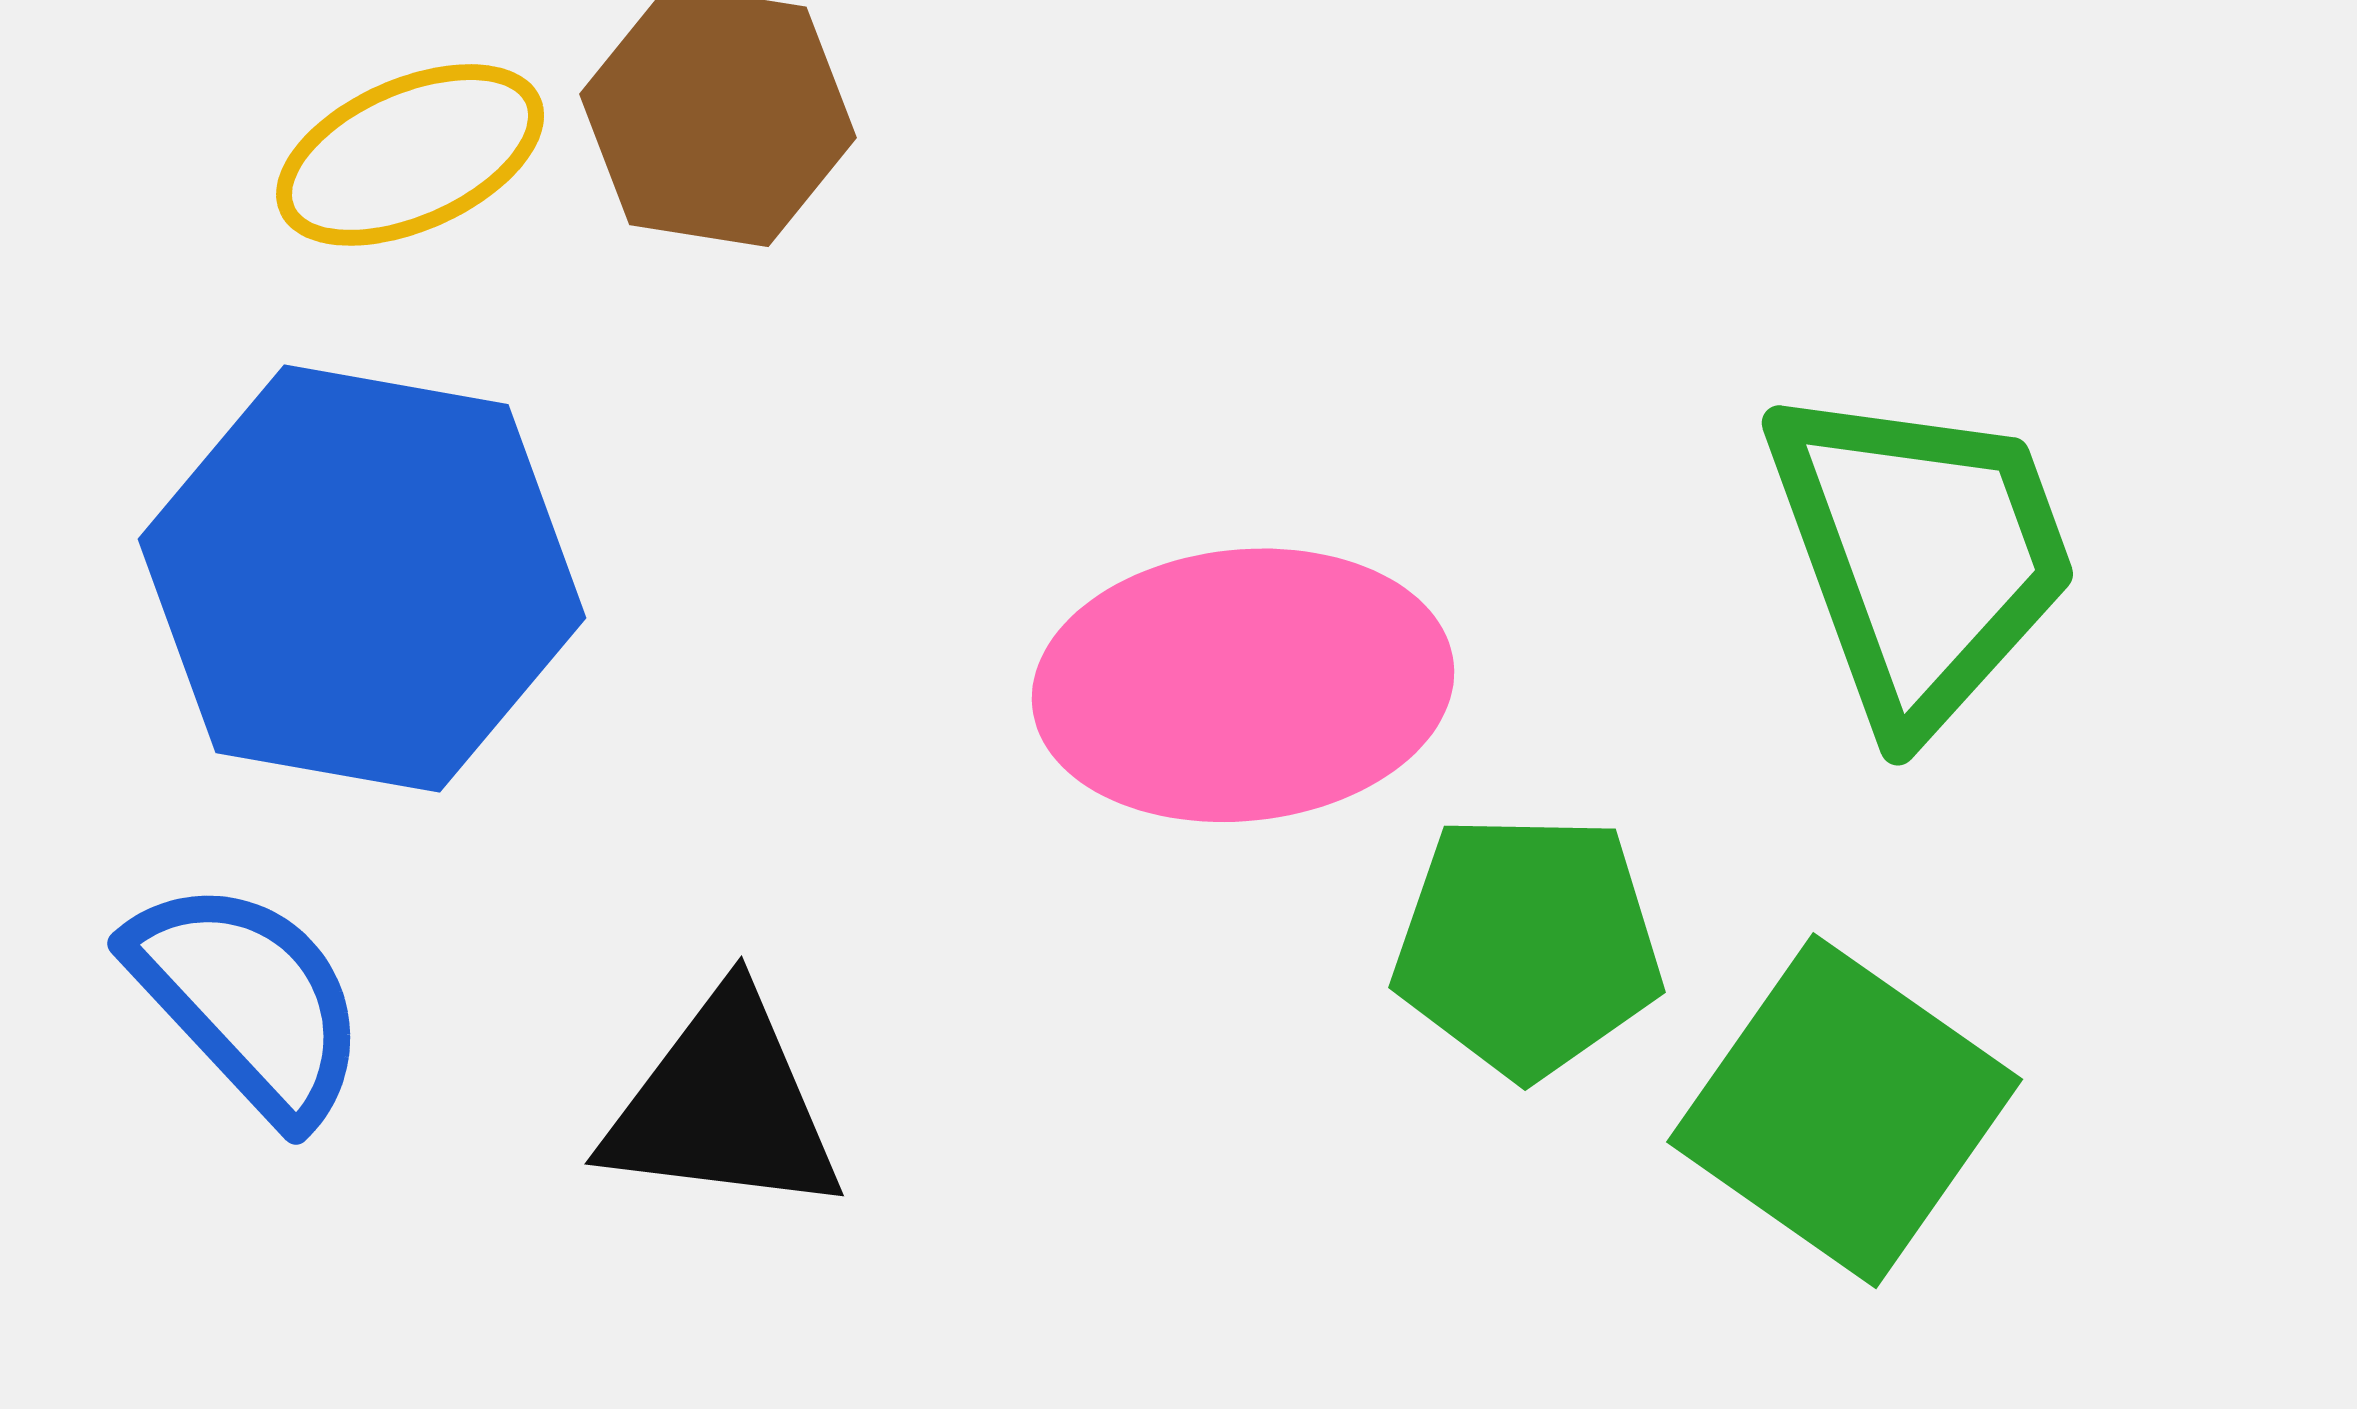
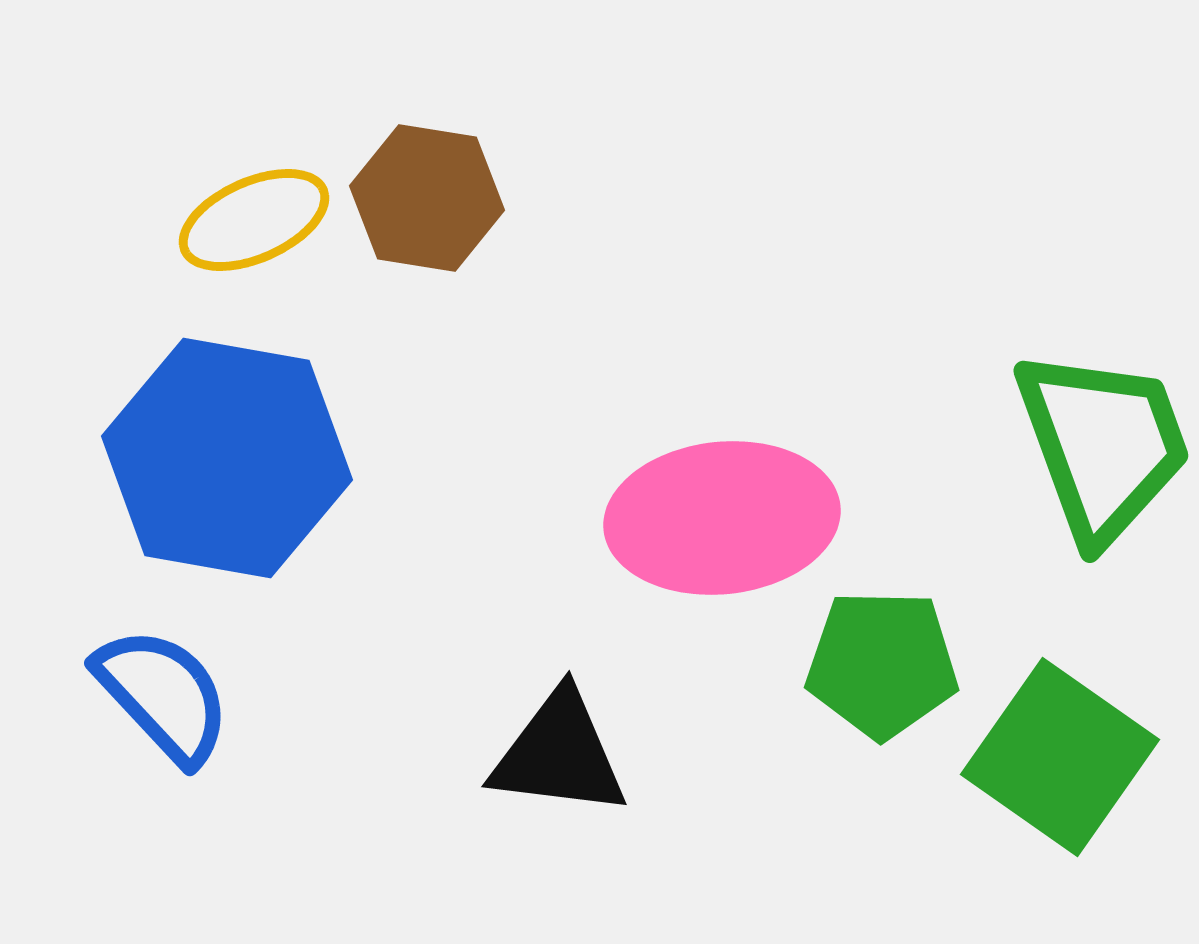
black triangle: (723, 1105) -> (559, 754), moved

